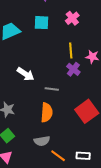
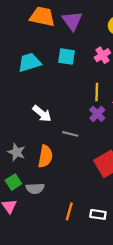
orange semicircle: (47, 112) -> (45, 156), moved
gray semicircle: (42, 141) -> (35, 188), moved
orange line: (58, 156) -> (69, 211), turned 63

